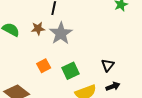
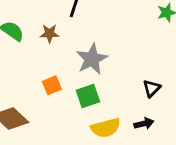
gray star: (61, 33) -> (92, 59), moved
black triangle: (108, 65) -> (152, 88), moved

